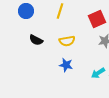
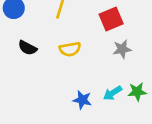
blue star: (66, 65) -> (82, 100), moved

